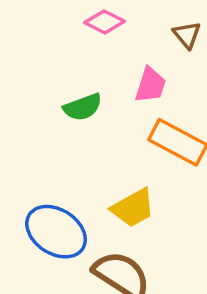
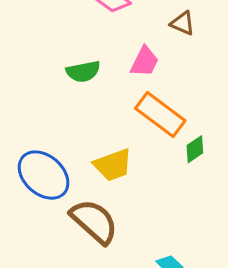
brown triangle: (187, 35) -> (183, 23), turned -36

